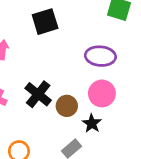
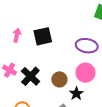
black square: (45, 22) -> (43, 36), moved
black cross: (38, 94) -> (30, 76), moved

